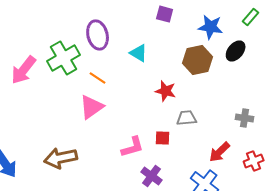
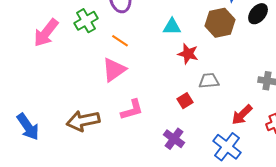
cyan triangle: (139, 53) -> (172, 27), moved, turned -30
green cross: (64, 58) -> (86, 21), size x0.7
red square: (163, 138) -> (185, 101), turned -35
pink L-shape: (133, 147) -> (132, 110), moved

